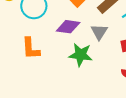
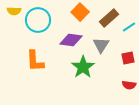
green star: (81, 55) -> (83, 67), turned 30

